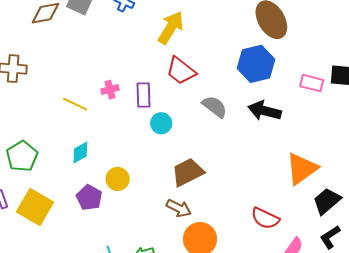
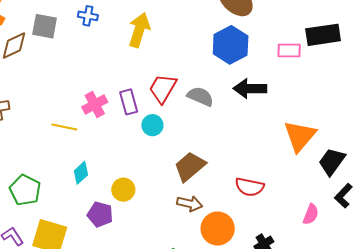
red trapezoid: (181, 71) -> (163, 88), moved, turned 96
pink cross: (110, 90) -> (95, 105), size x1.4
red semicircle: (265, 218) -> (250, 187), moved

